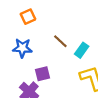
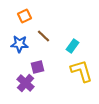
brown line: (60, 41) -> (44, 36), moved

